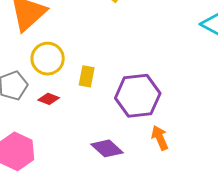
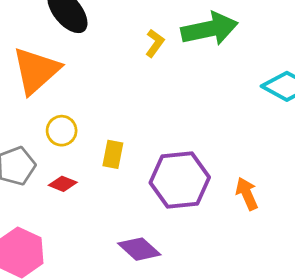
yellow circle: (48, 59) -> (62, 131), size x0.7
orange arrow: (160, 138) -> (247, 194), moved

